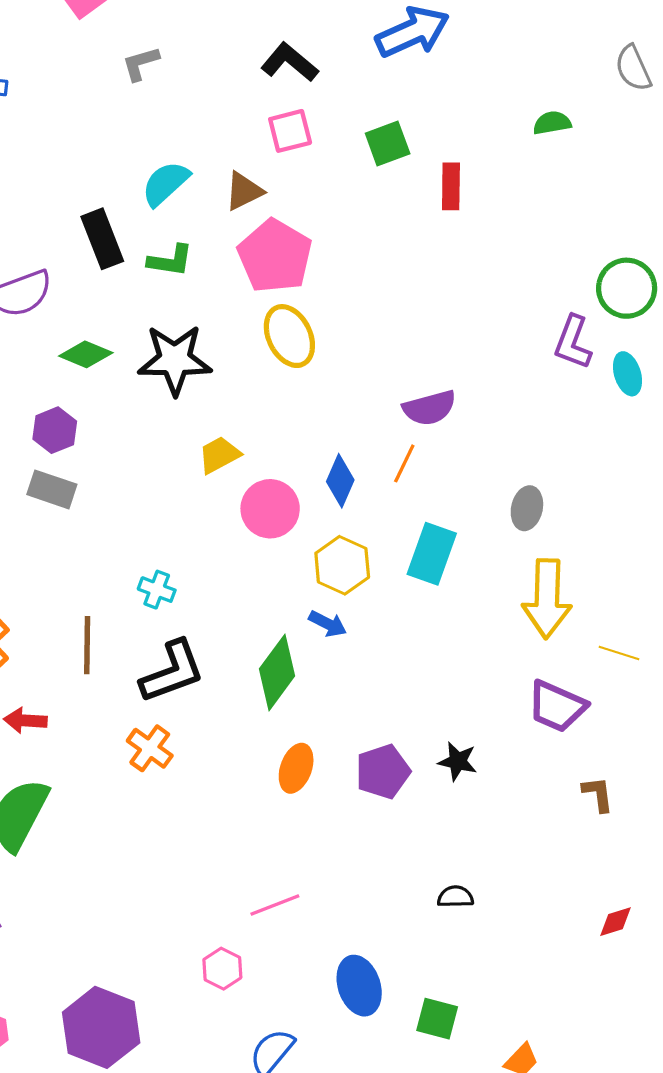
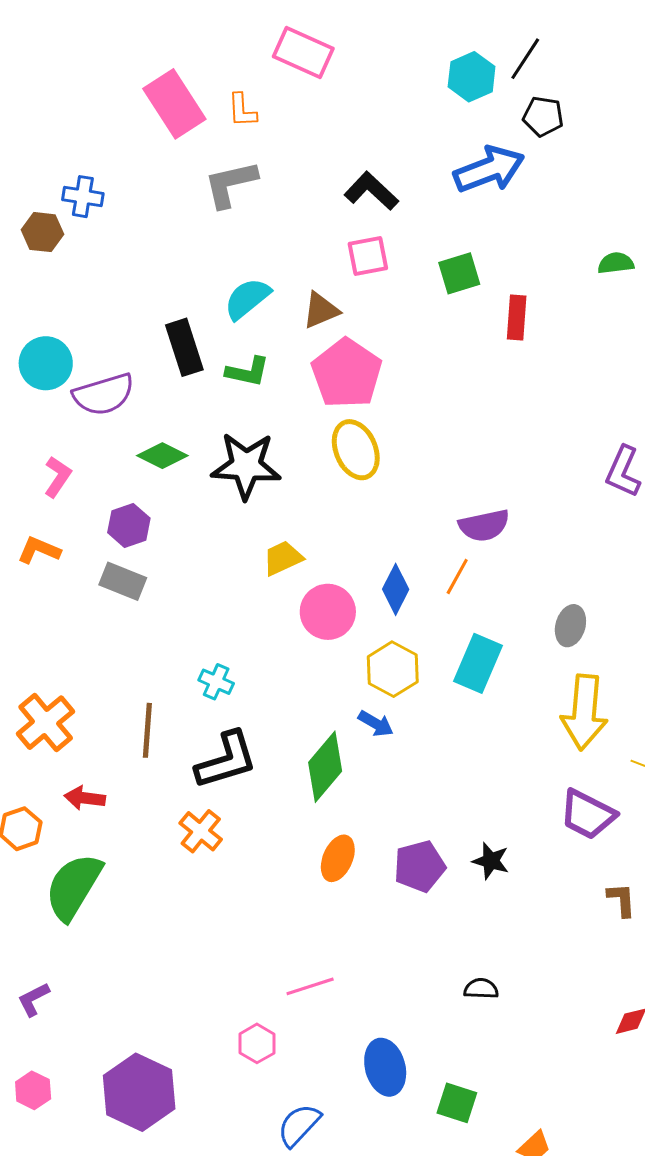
gray L-shape: (141, 64) -> (230, 184), size x1.5

